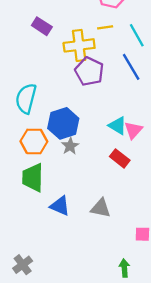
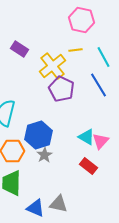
yellow cross: (79, 45) -> (52, 66), turned -32
gray triangle: (101, 208) -> (58, 204), moved

